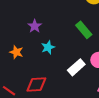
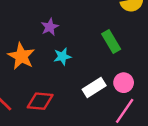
orange star: (16, 52) -> (21, 56), size x1.5

